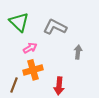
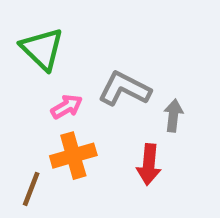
gray L-shape: (55, 27) -> (124, 89), moved
red arrow: (59, 86) -> (149, 164), moved

